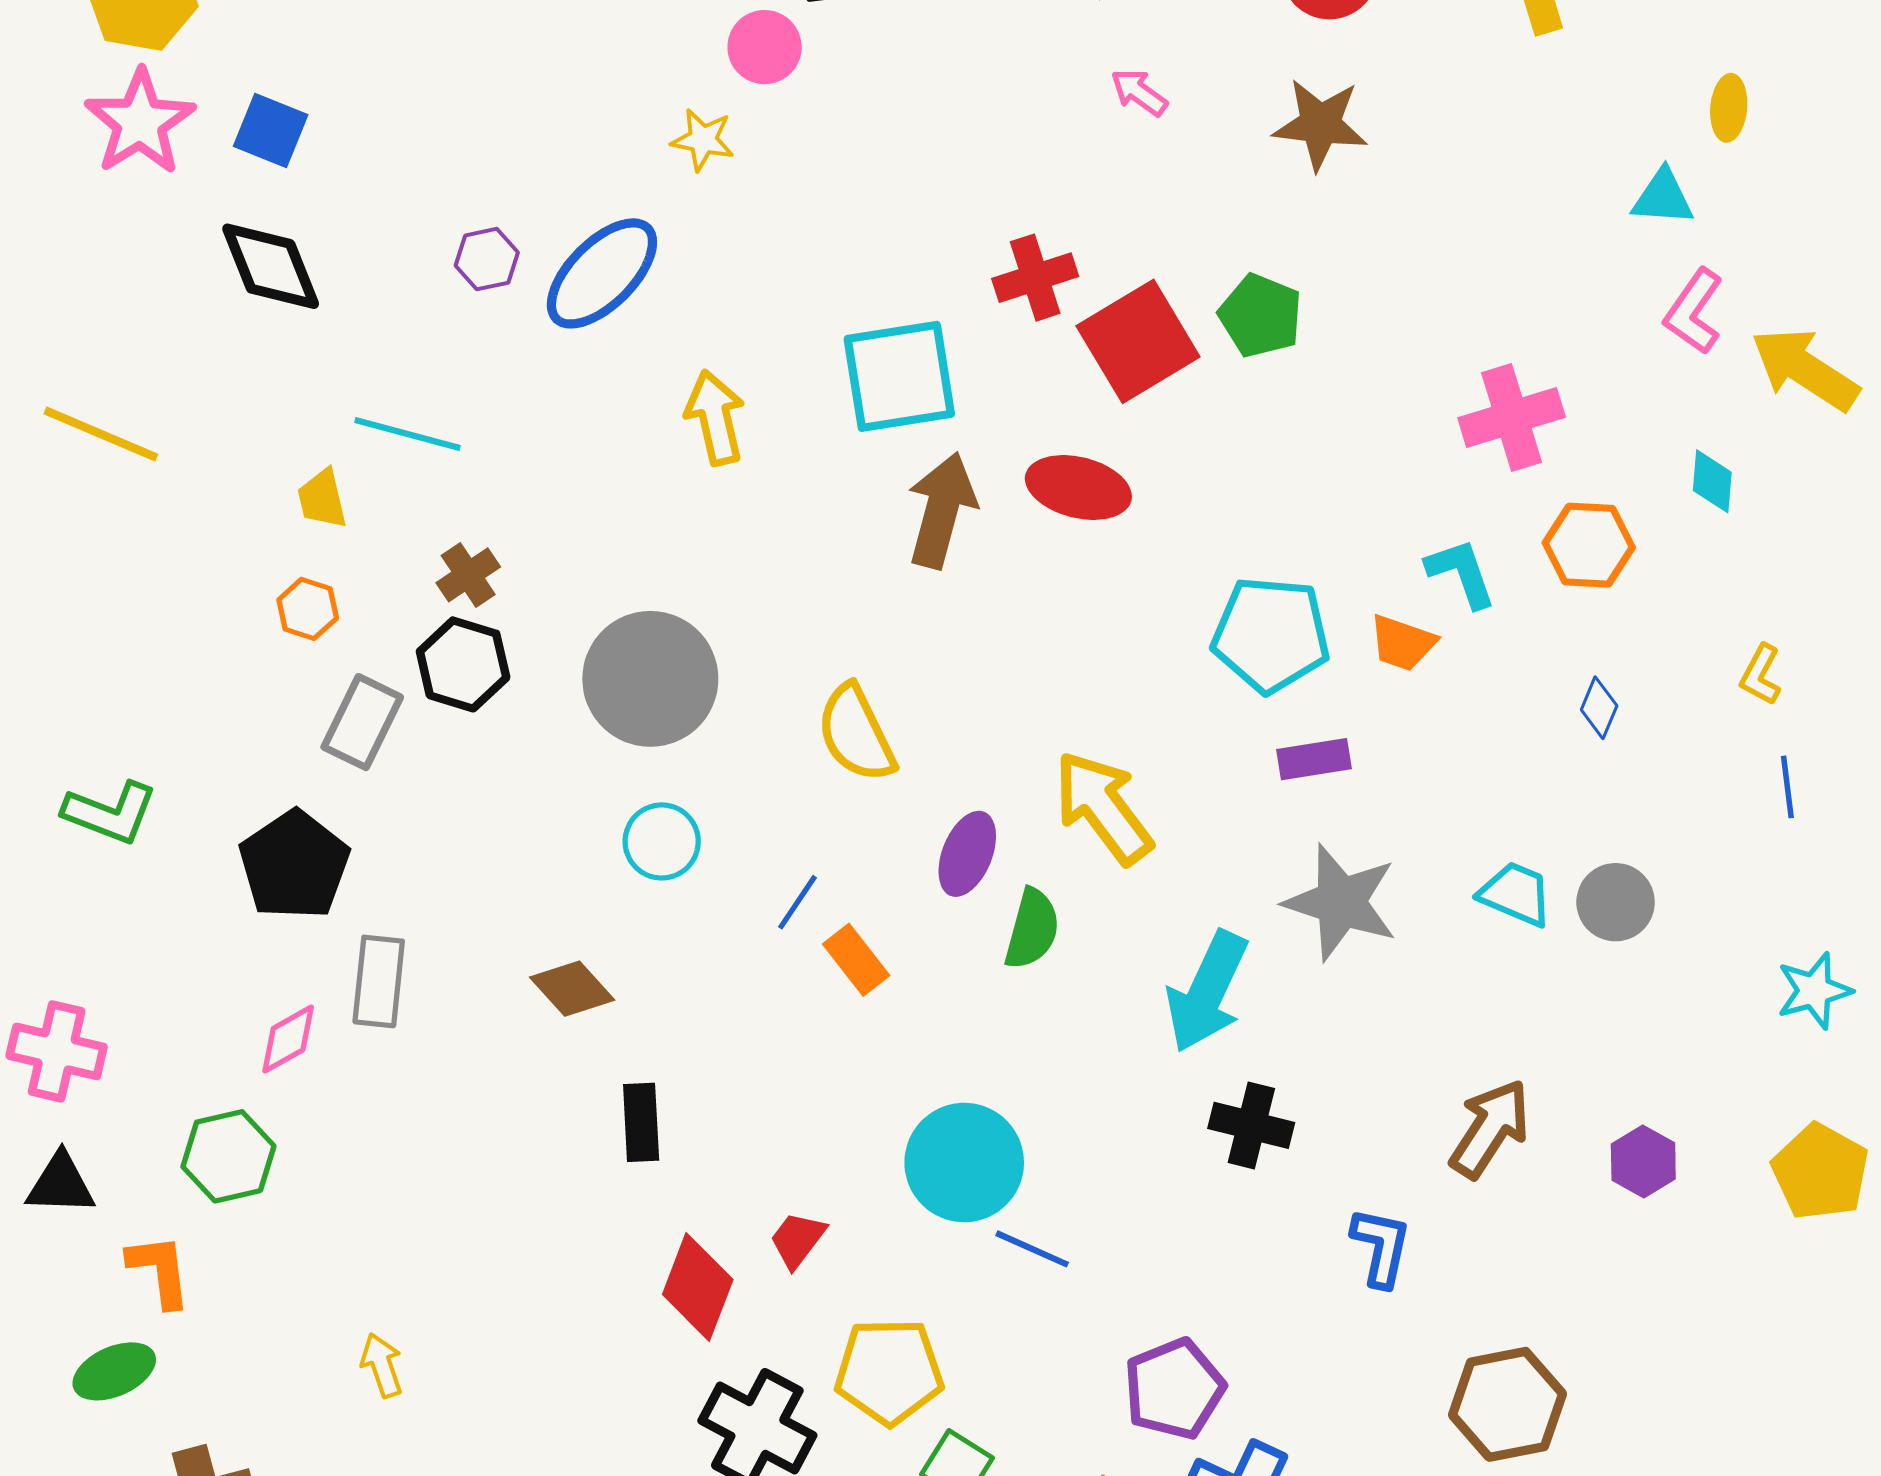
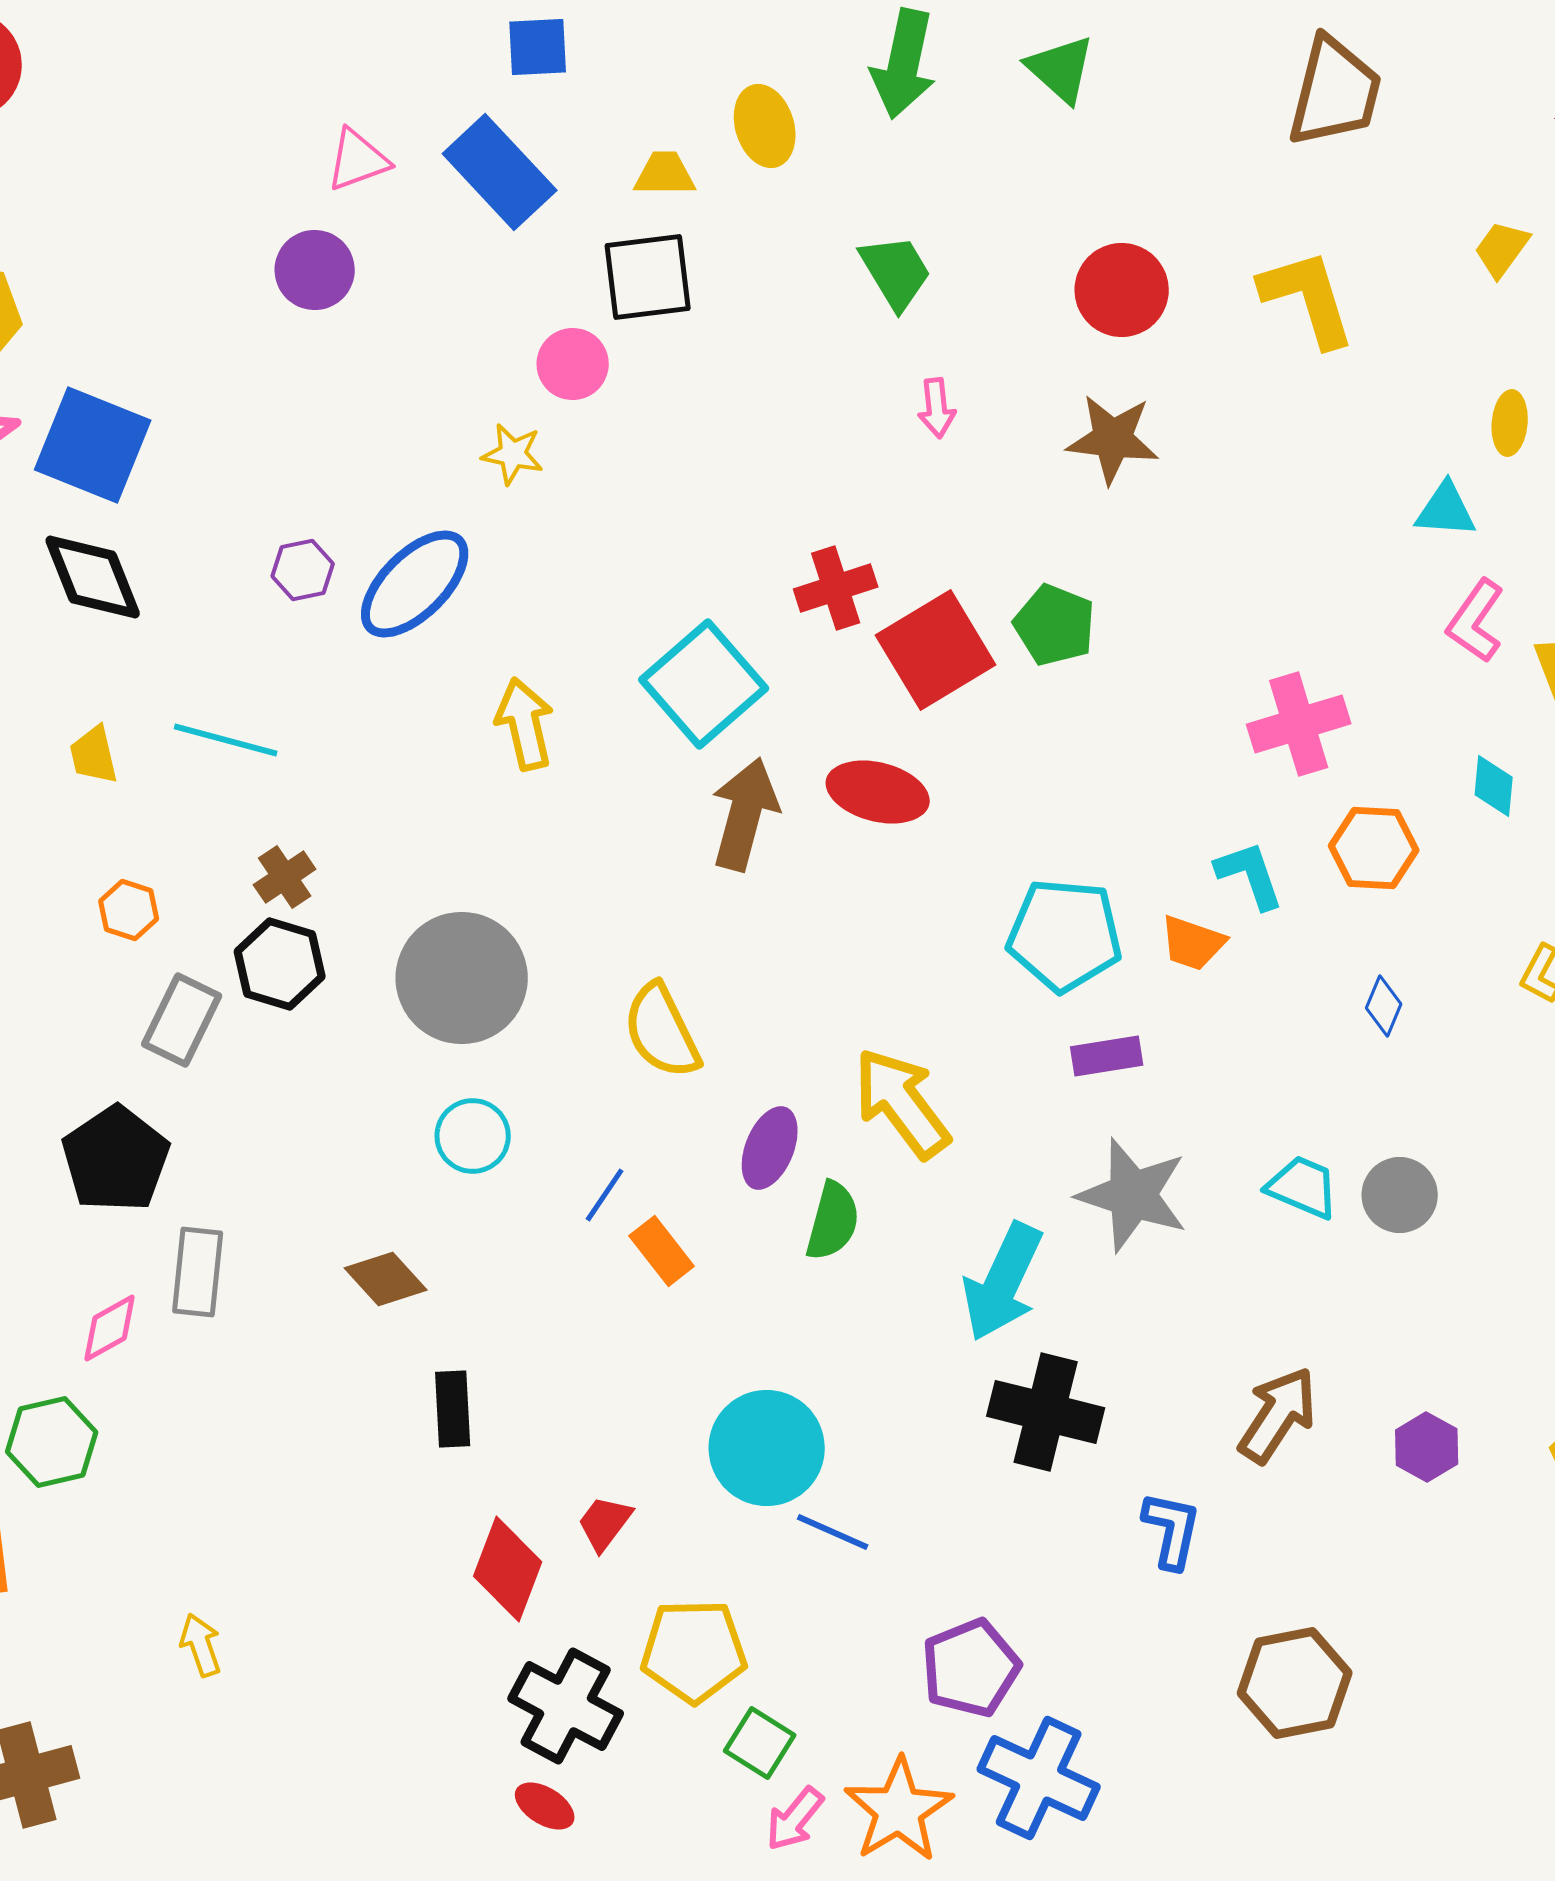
pink arrow: (1139, 92) -> (937, 408), turned -132
blue square: (271, 130) -> (93, 445), size x1.6
cyan square: (899, 376) -> (704, 684), turned -32
yellow trapezoid: (322, 499) -> (94, 755), moved
black cross: (1251, 1125) -> (1046, 1412), size x1.4

